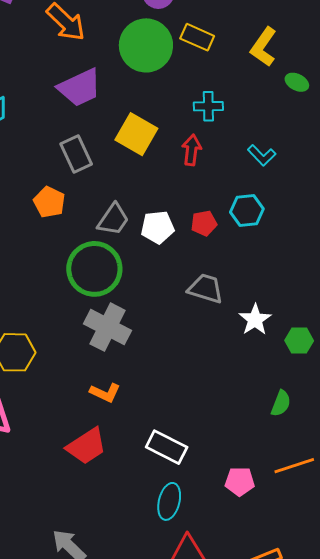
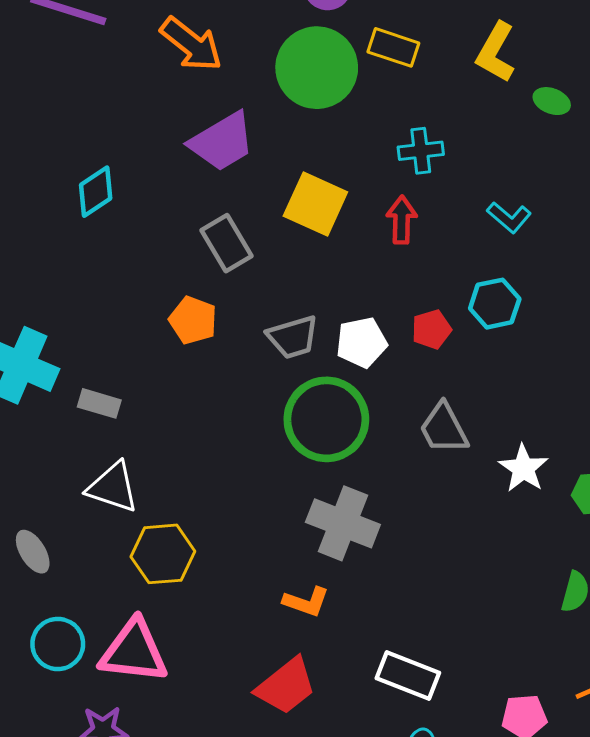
gray trapezoid: (113, 219) -> (293, 337), turned 45
green circle: (94, 269) -> (326, 419), moved
gray trapezoid: (206, 289) -> (444, 428), turned -129
gray cross: (107, 327) -> (343, 523), moved

